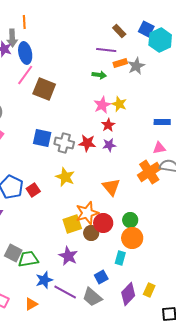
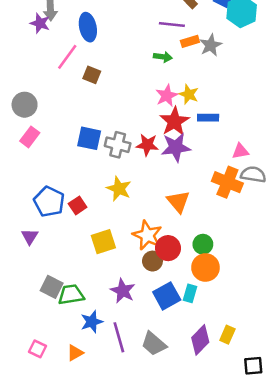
blue ellipse: (25, 53) -> (88, 27), moved
brown square: (44, 89) -> (92, 75), size x0.6
blue rectangle: (162, 122) -> (208, 118), moved
red star: (108, 125) -> (174, 121), size x1.6
purple star: (109, 145) -> (176, 147), size x1.6
orange cross: (149, 172) -> (227, 182), turned -35
orange star: (87, 213) -> (147, 235), turned -30
yellow square: (72, 224) -> (103, 242), moved
blue square: (101, 277) -> (167, 296), moved, size x1.5
purple line: (65, 292) -> (119, 337), turned 45

